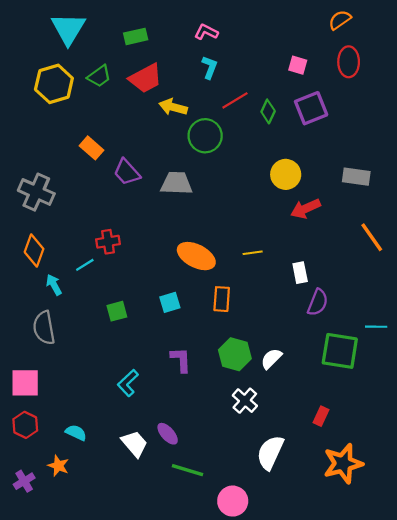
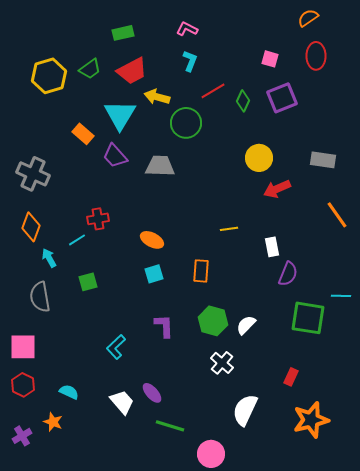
cyan triangle: (68, 29) -> (120, 115), moved
orange ellipse: (196, 256) -> (152, 240), moved, size x0.7
green square: (117, 311) -> (88, 282), moved

